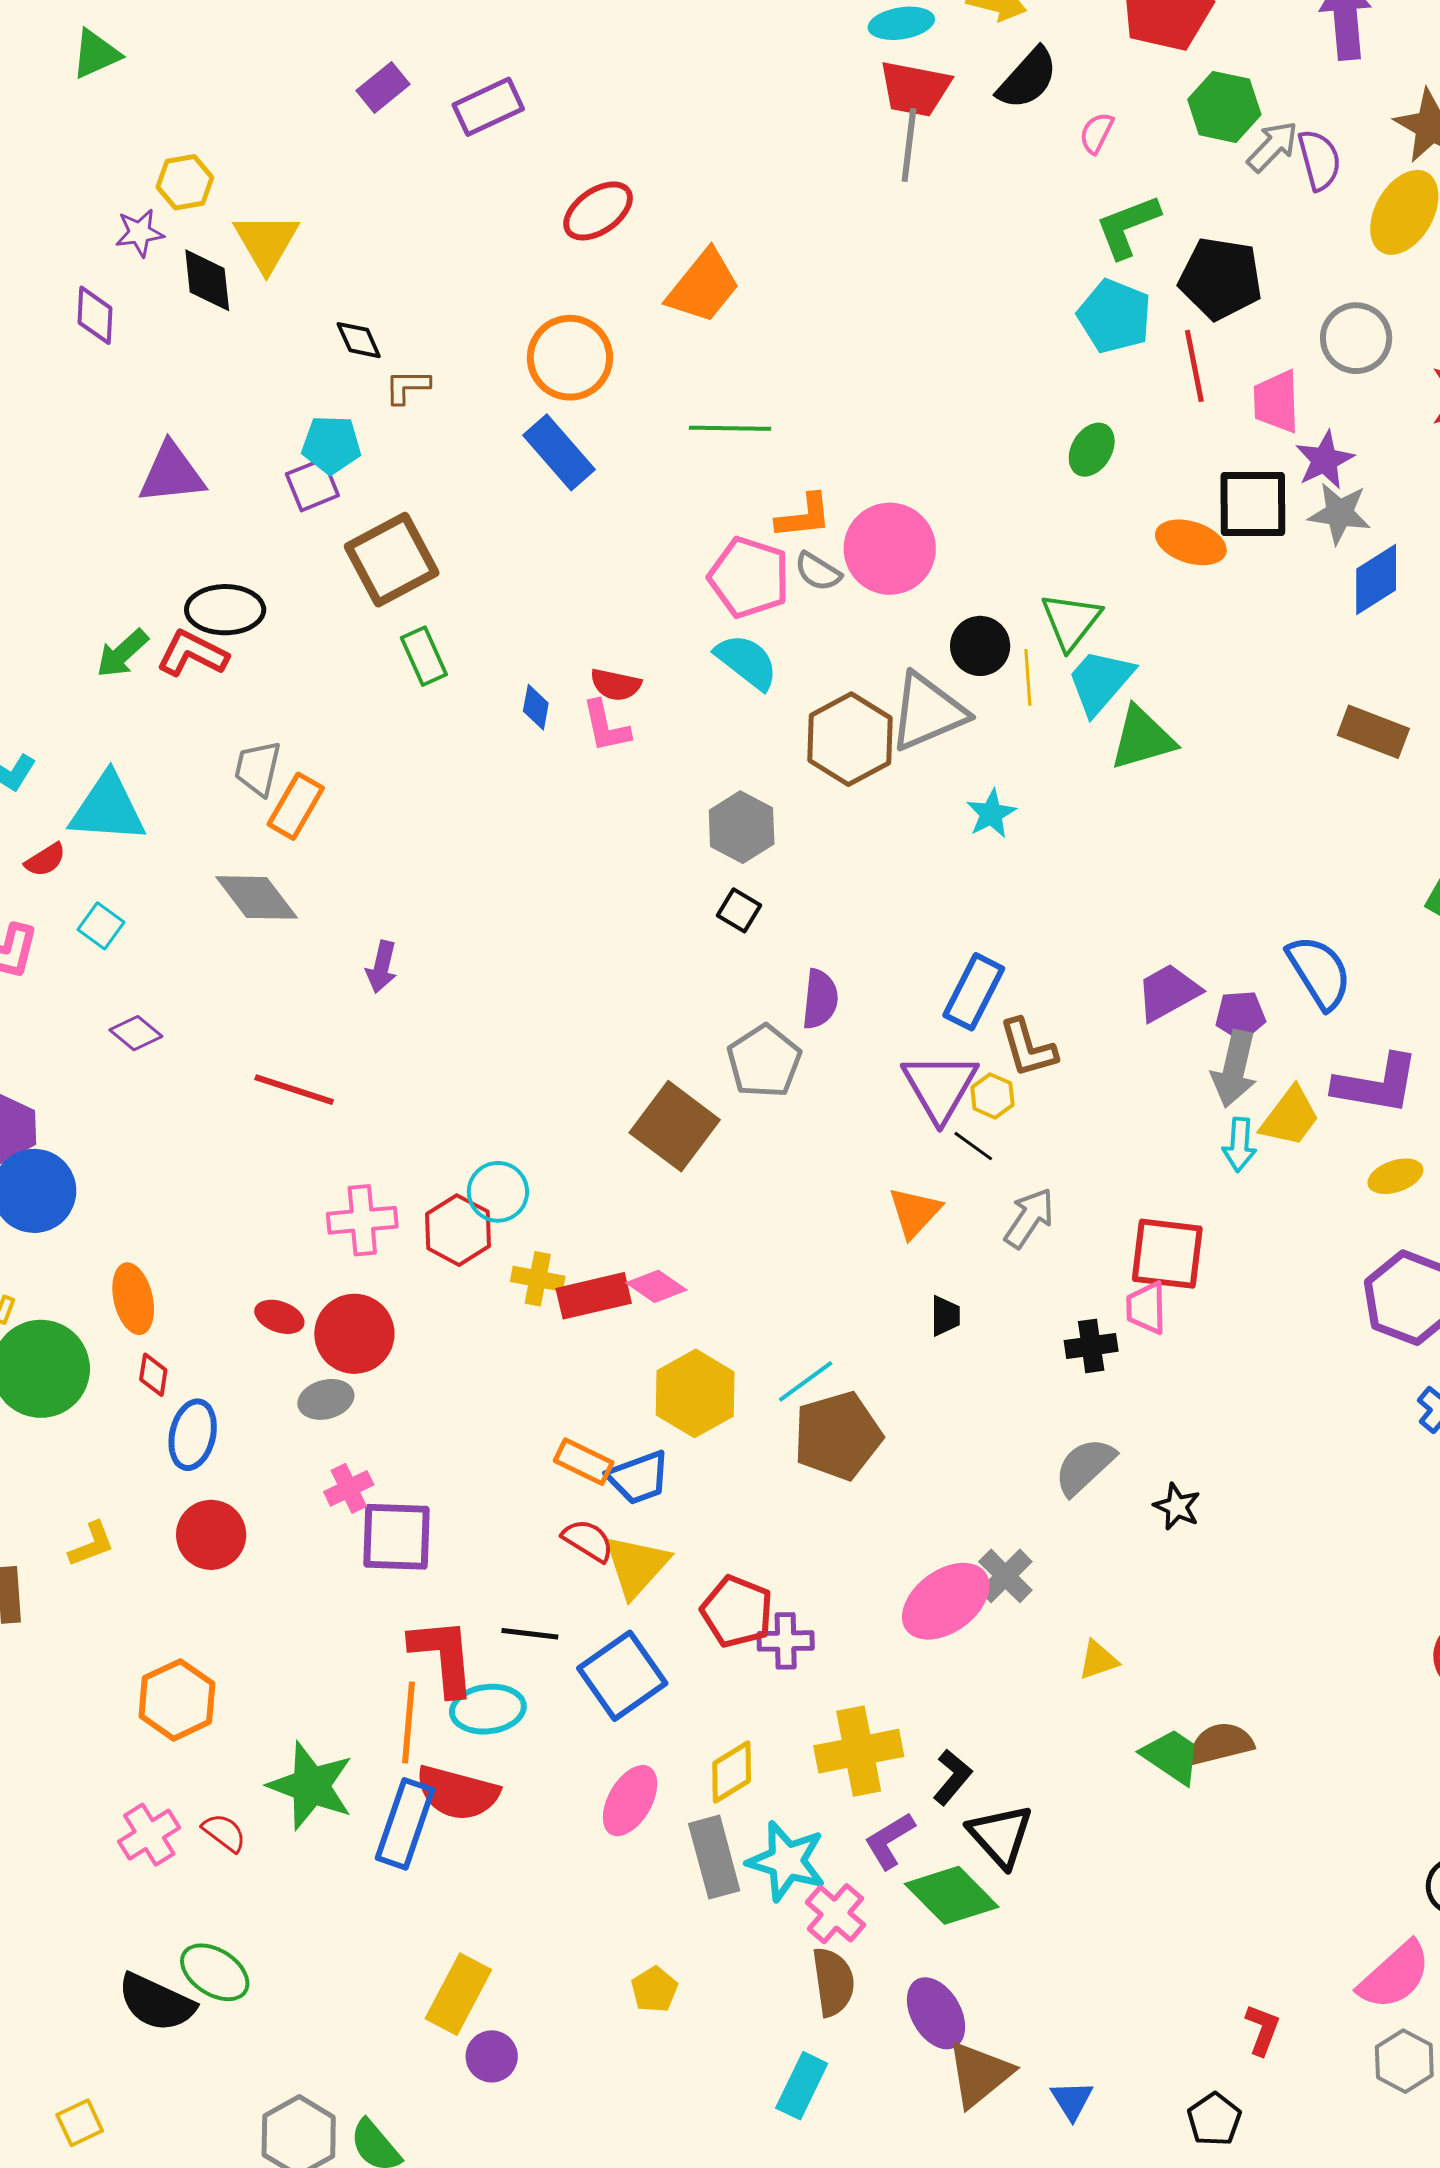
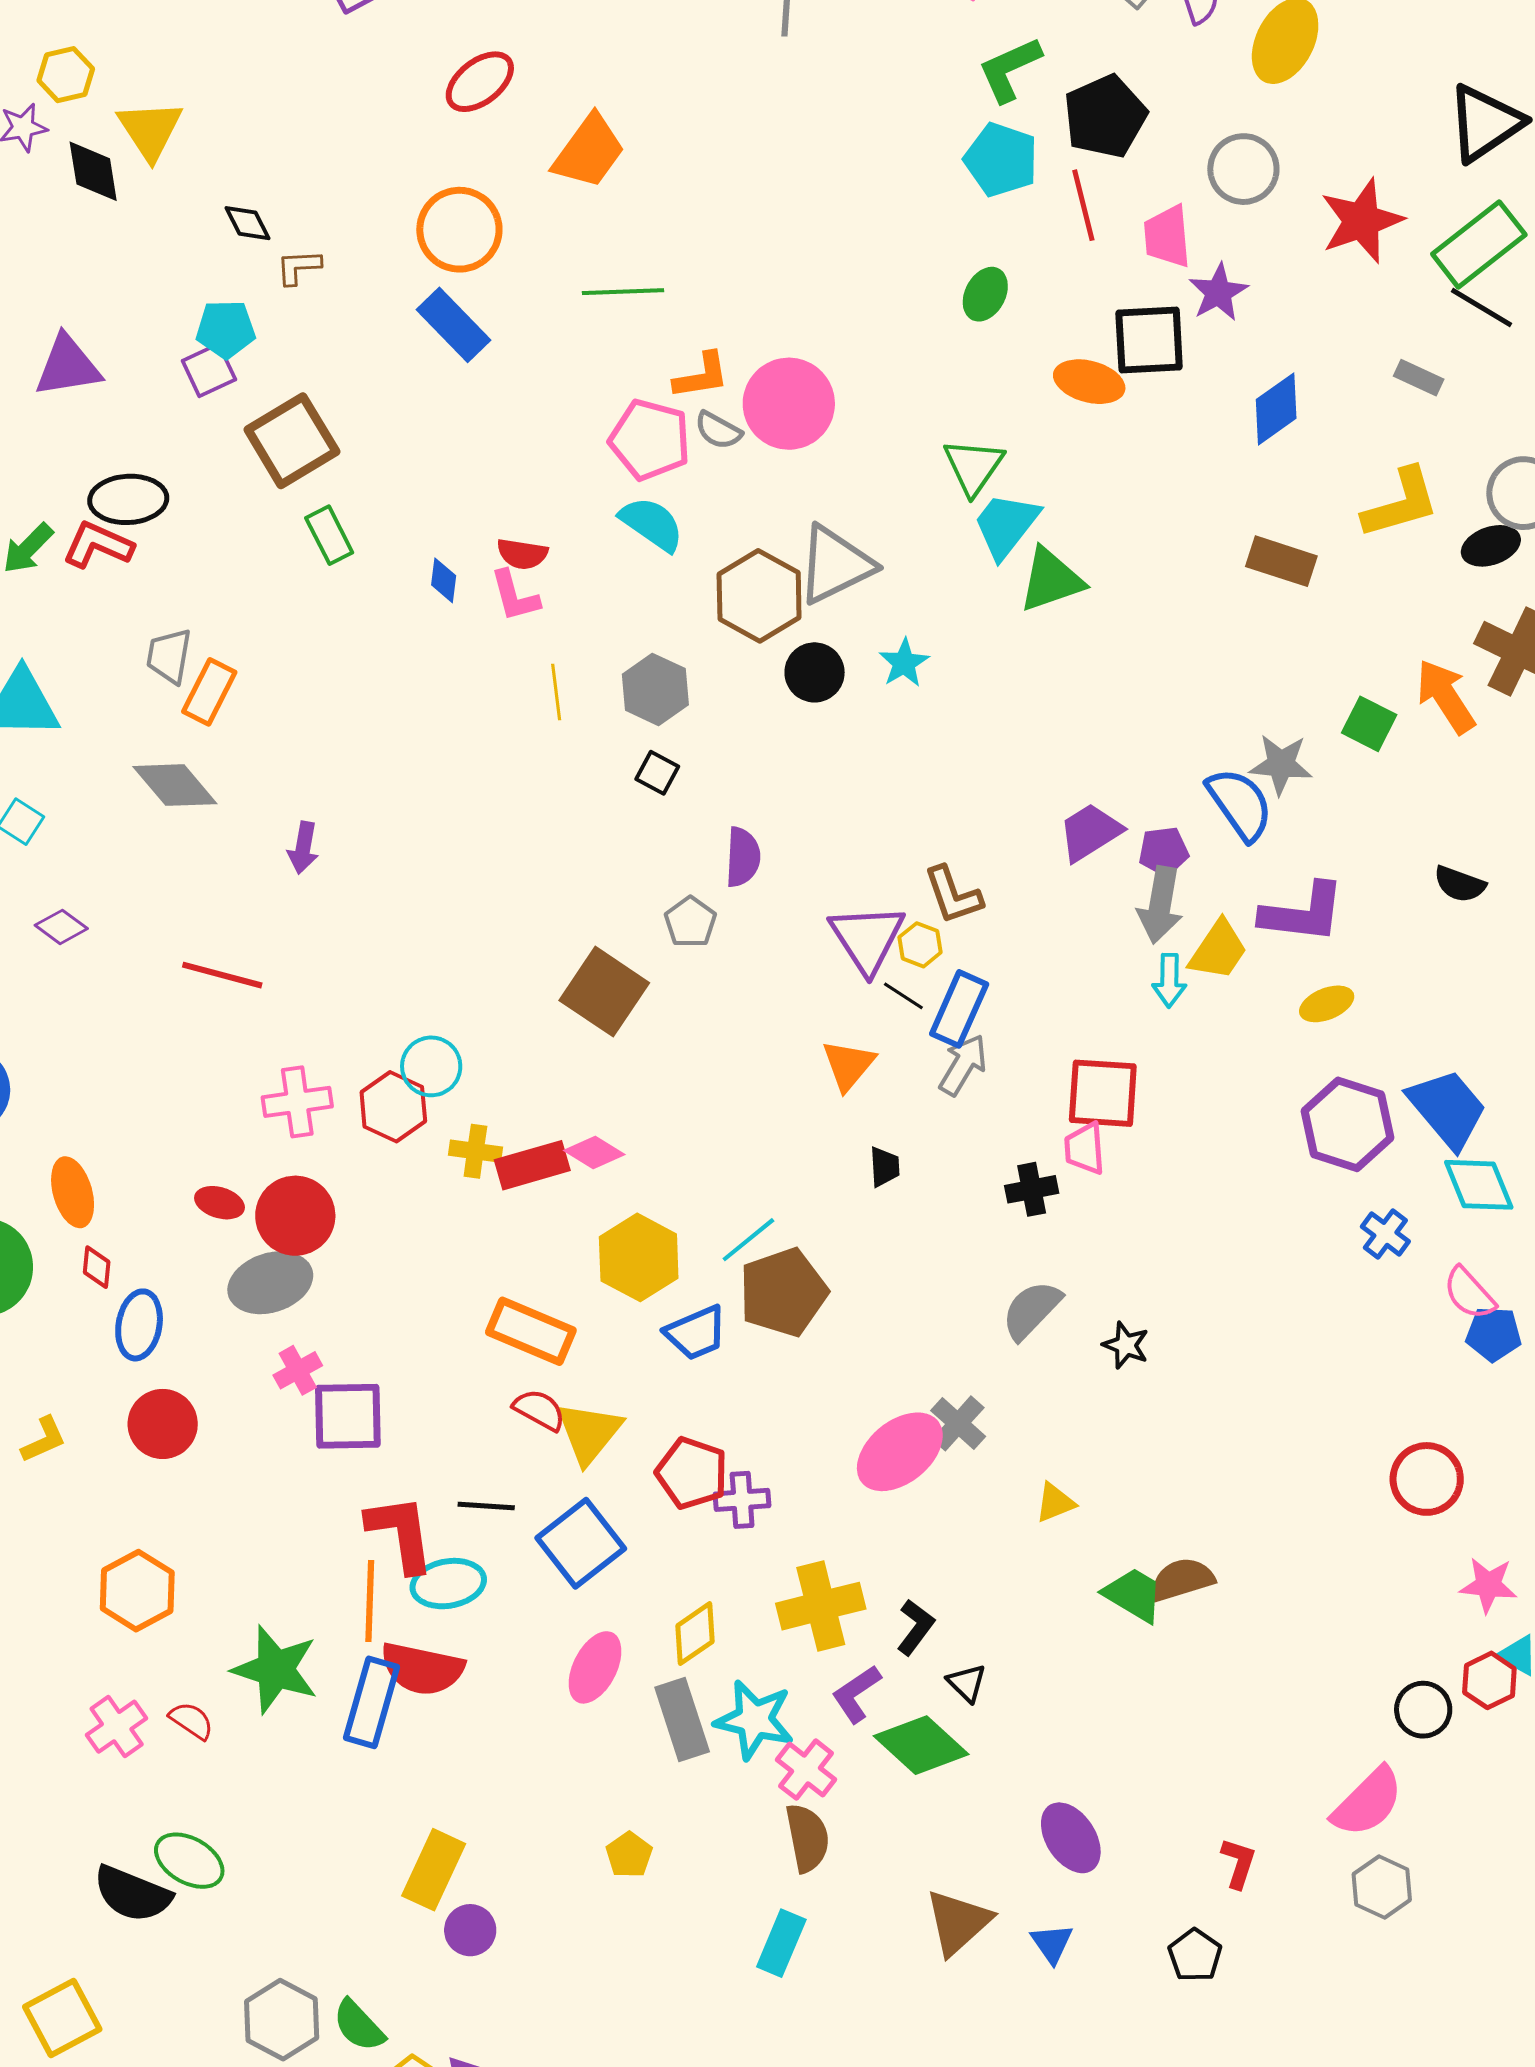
black pentagon: (1221, 278) -> (1105, 116), turned -30
gray star: (1339, 513) -> (1281, 764), moved
black circle: (980, 646) -> (815, 672), moved
yellow line: (1028, 677) -> (556, 692), moved
blue rectangle: (974, 992) -> (959, 1009), moved
gray pentagon: (764, 1061) -> (690, 922), size x0.7
gray ellipse: (326, 1399) -> (270, 1283), size x1.5
orange rectangle: (584, 1462) -> (531, 1331), size x1.5
blue trapezoid: (639, 1478) -> (696, 1333), moved
black triangle: (1000, 1836) -> (967, 1683), size x0.6
purple ellipse: (936, 2013) -> (1071, 1838), moved
yellow square: (80, 2123) -> (62, 2018), size x1.6

